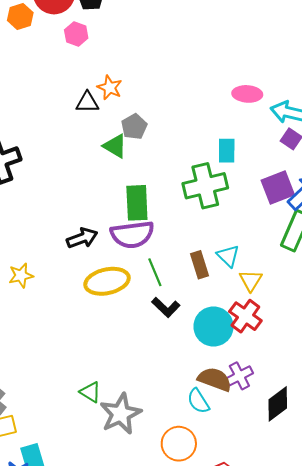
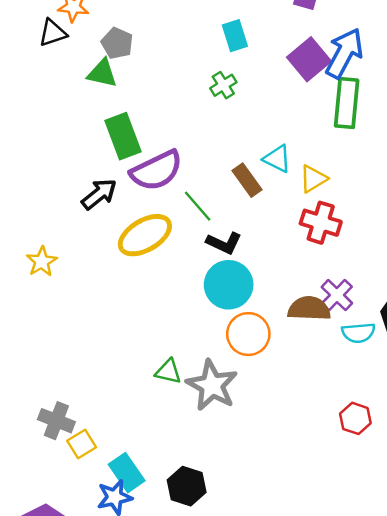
green cross: (205, 186) -> (223, 85), size x0.5
green rectangle: (137, 203) -> (123, 136), moved
yellow triangle: (251, 281) -> (313, 179), turned 45
cyan circle: (214, 327) -> (229, 285), moved
cyan semicircle: (198, 401) -> (358, 333), moved, turned -44
orange circle: (179, 444) -> (248, 334), moved

